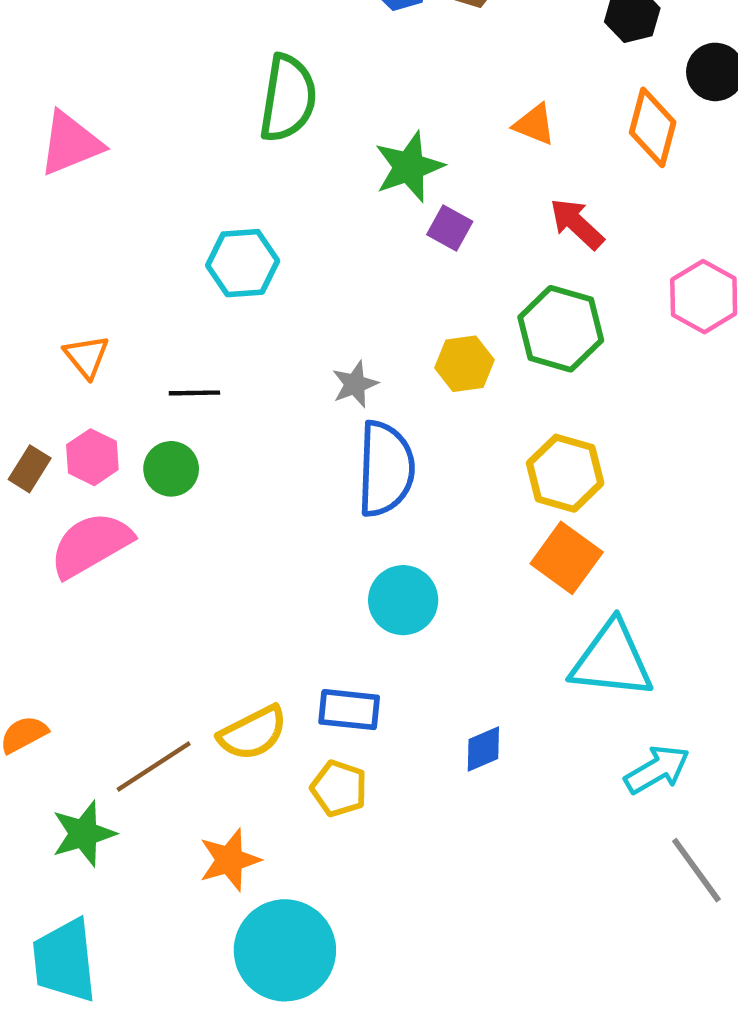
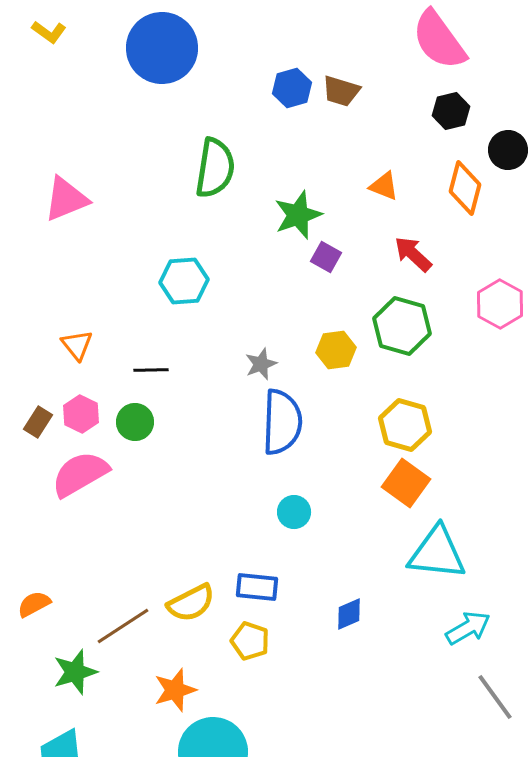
cyan circle: (403, 600) -> (294, 512), size x0.7

